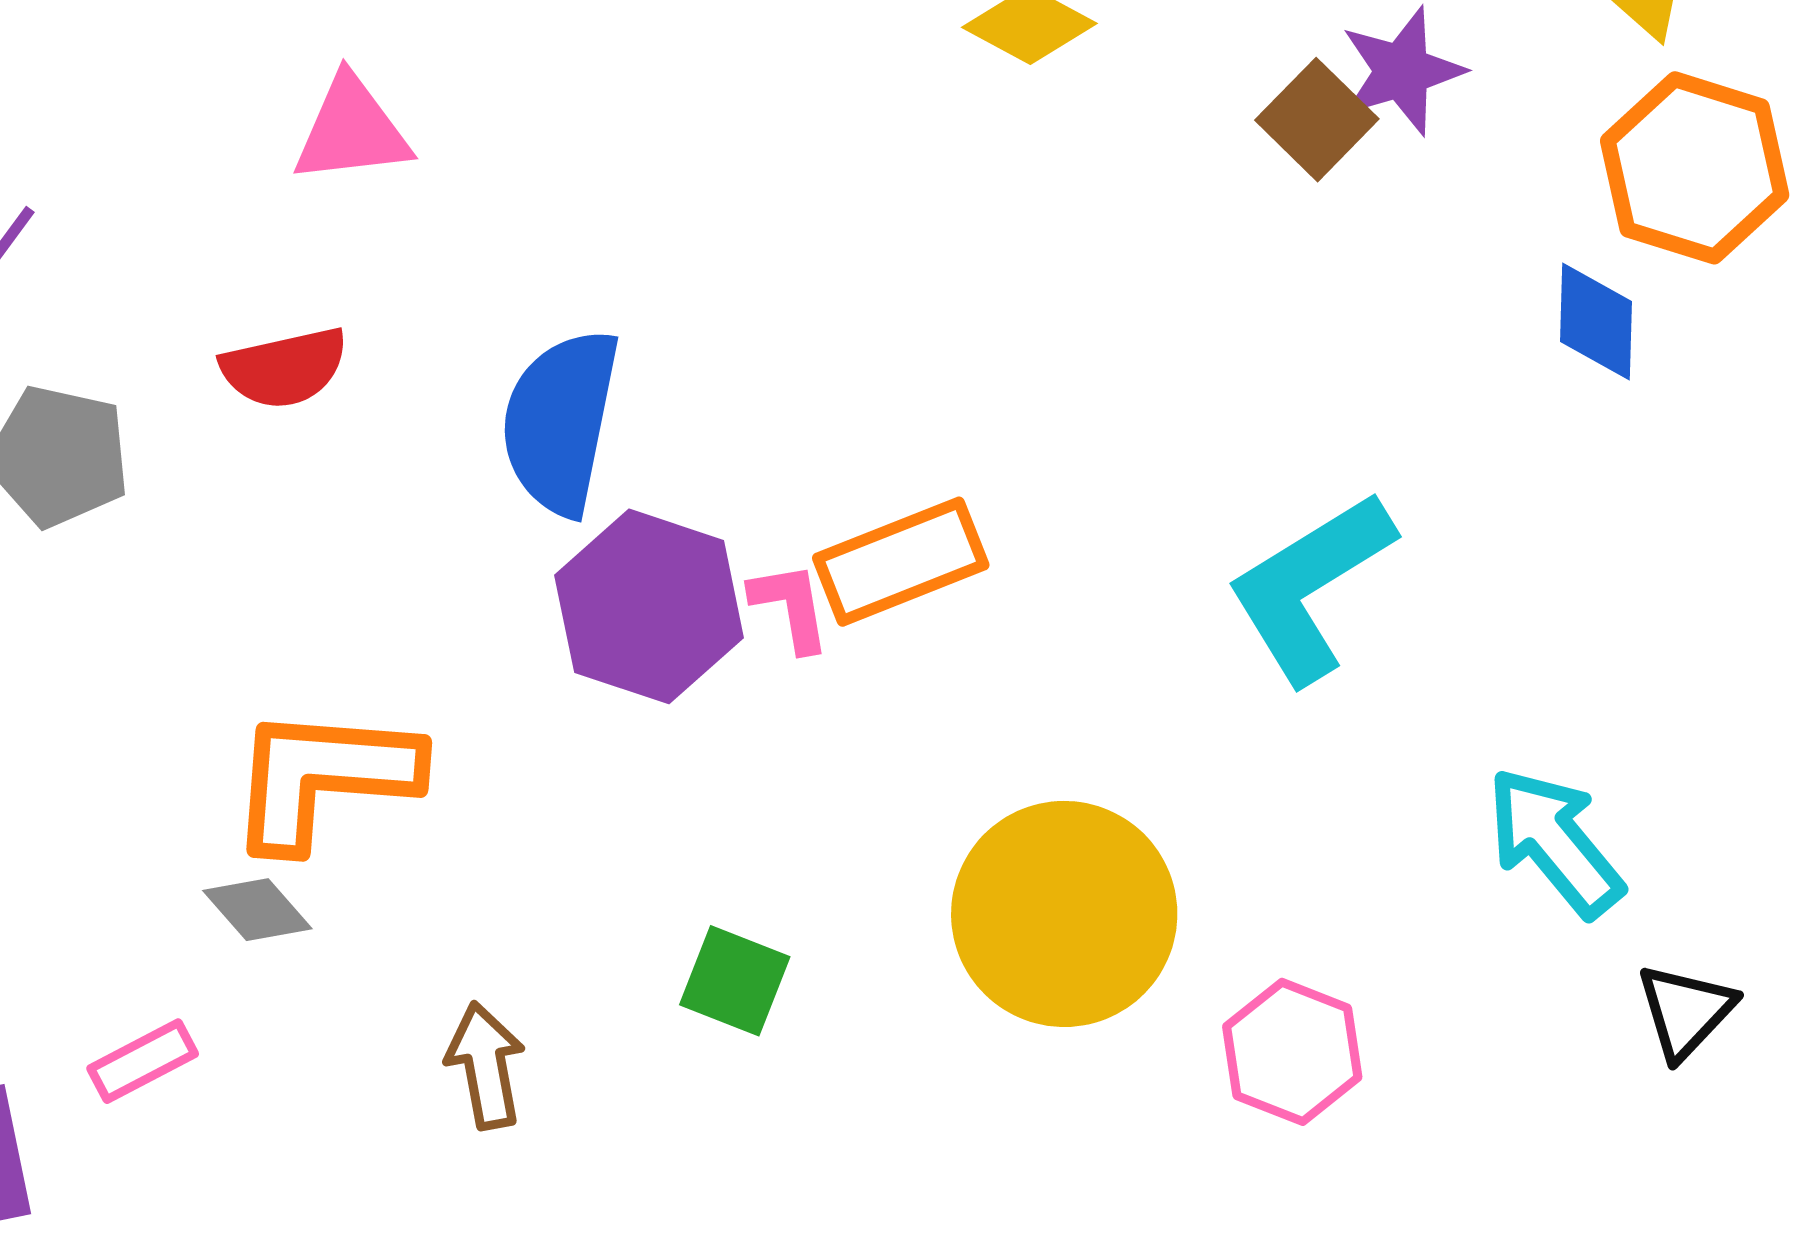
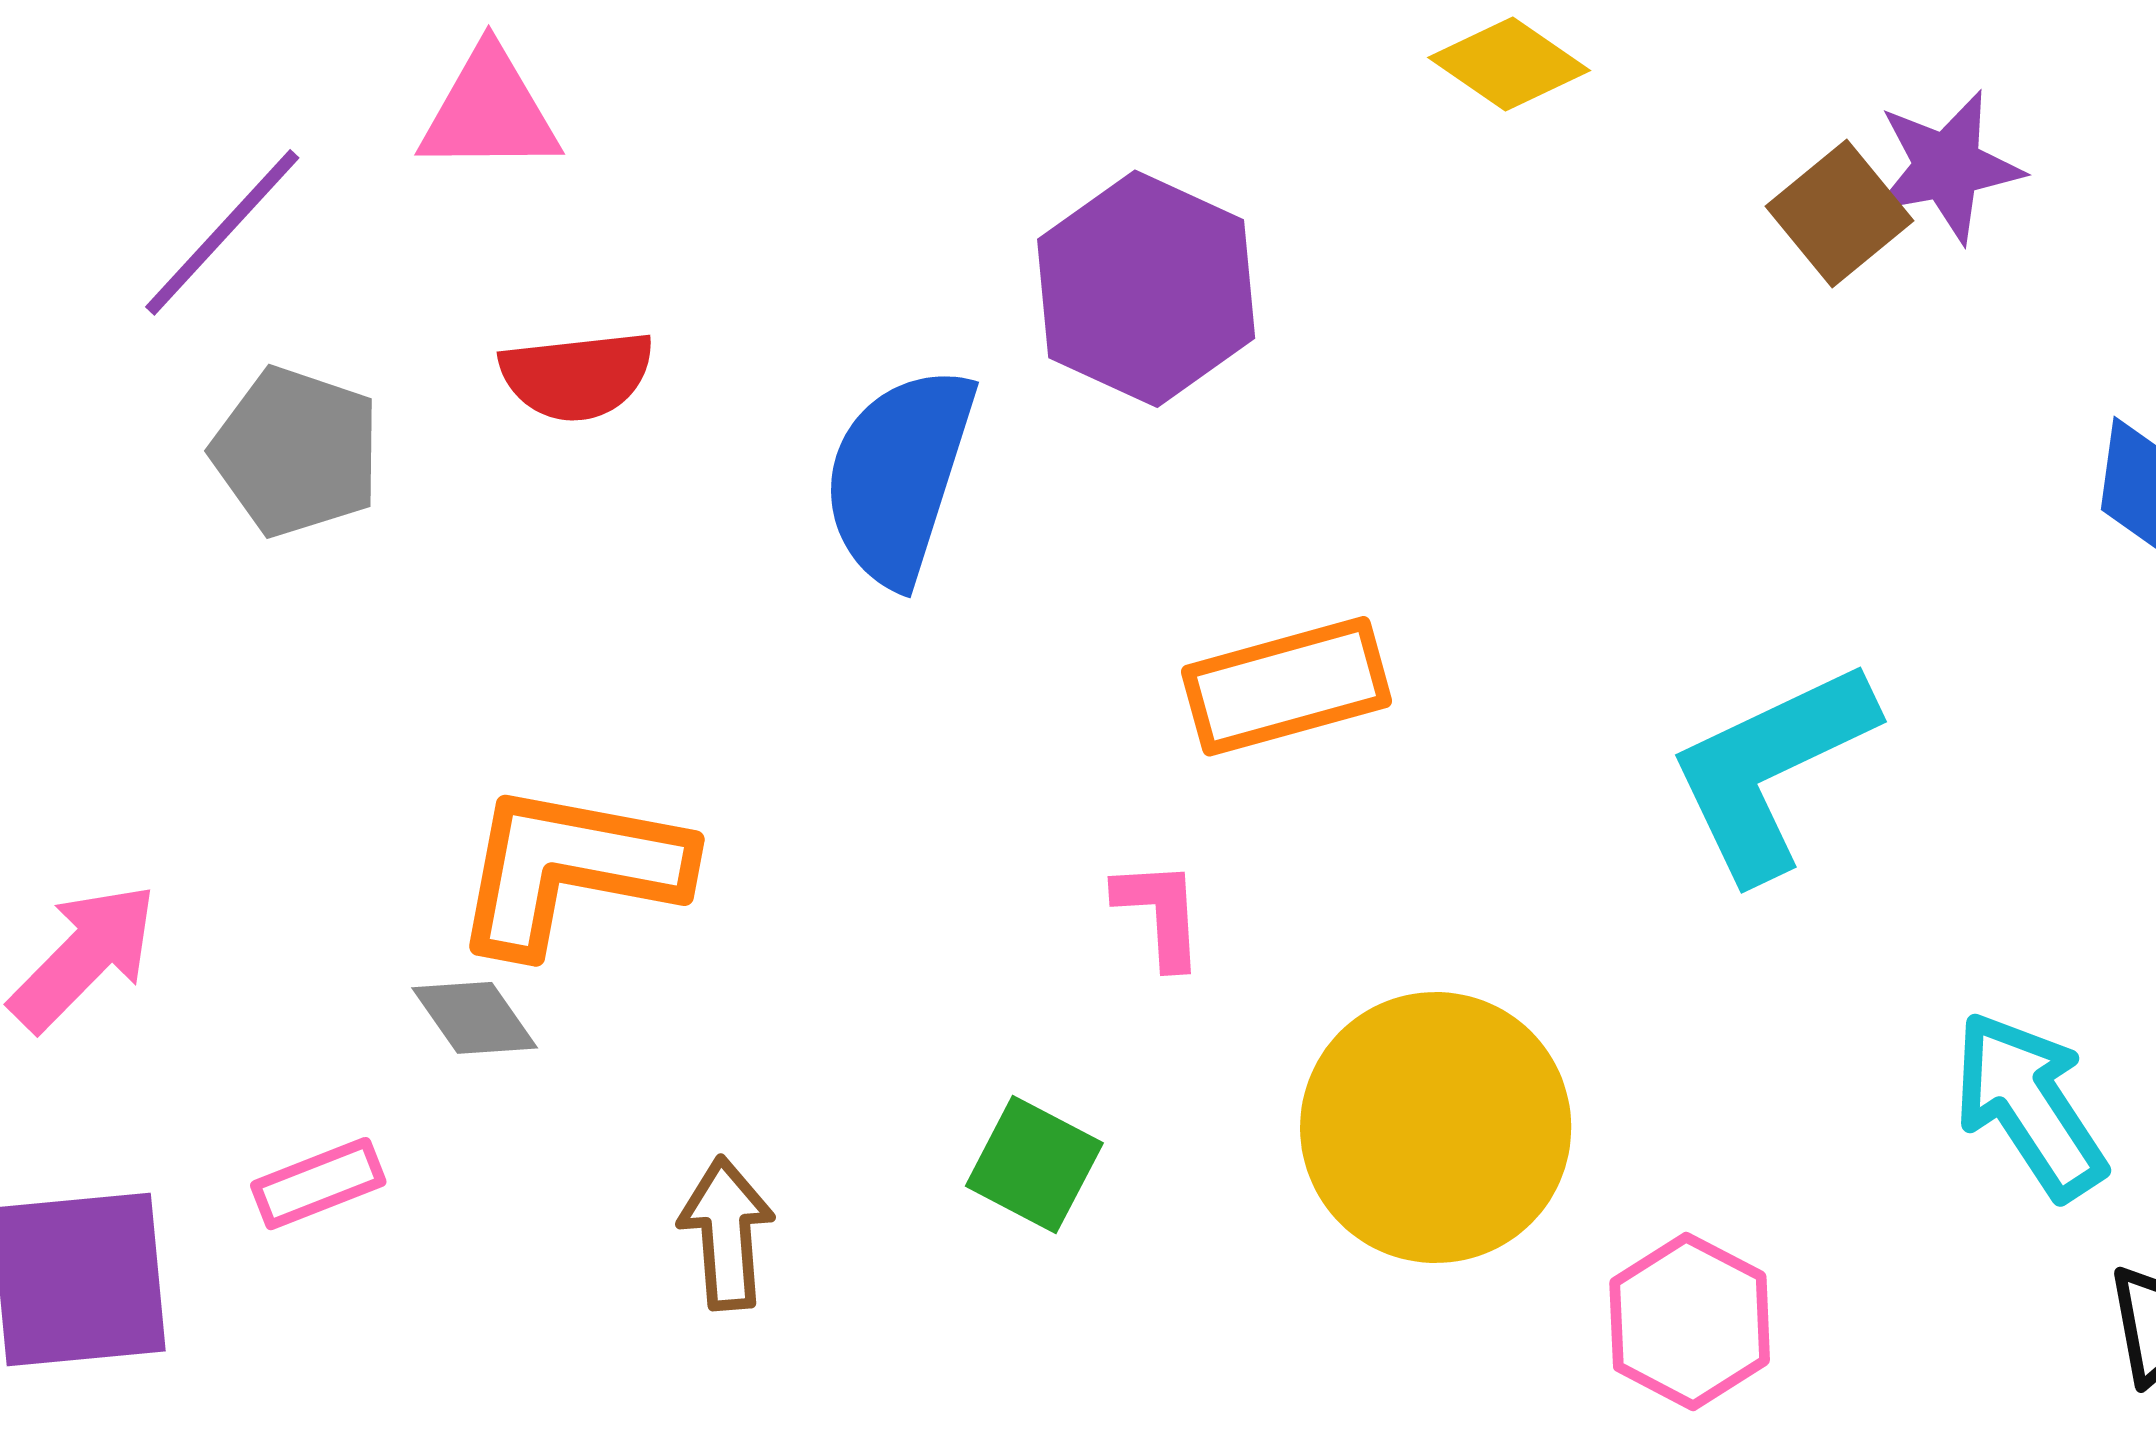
pink triangle: (352, 130) -> (489, 111), moved
purple hexagon: (649, 606) -> (1146, 289), moved
pink L-shape: (790, 607) -> (1160, 913), moved

